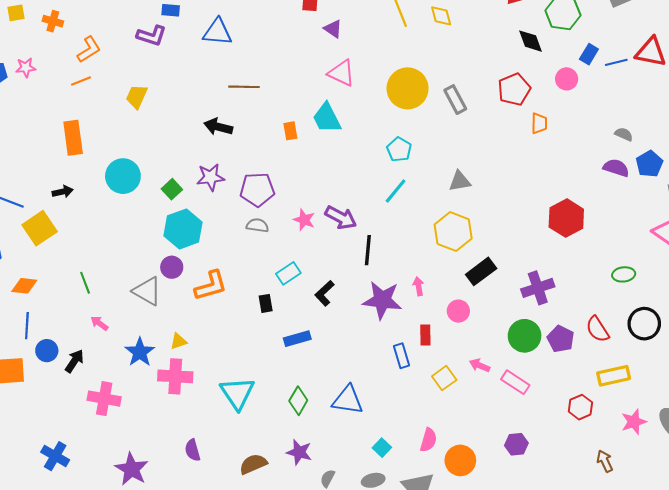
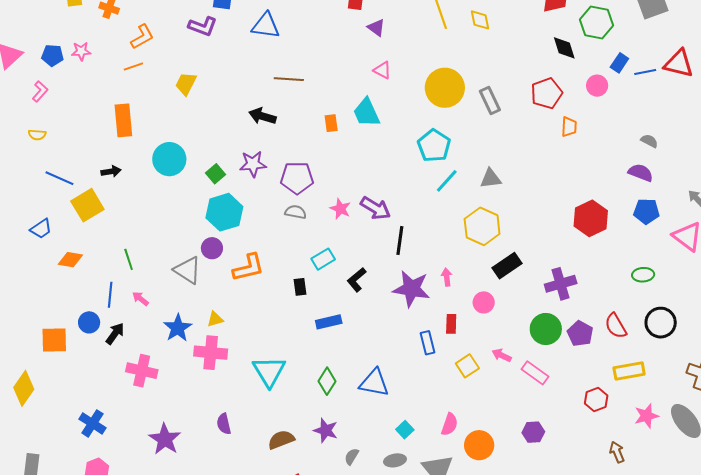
pink triangle: (341, 73) -> (382, 70), size x0.7
cyan pentagon: (399, 149) -> (434, 146), size x1.4
blue pentagon: (649, 164) -> (646, 211), moved, turned 30
cyan line: (396, 191) -> (447, 181), moved
blue line: (27, 326) -> (110, 295), moved

